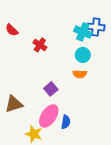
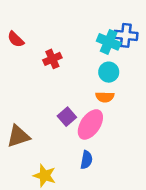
red cross: (40, 45) -> (52, 59), turned 32
pink ellipse: (49, 116) -> (90, 124), moved

